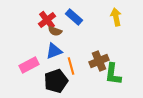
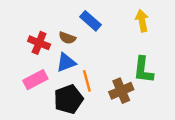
red cross: (47, 20) -> (39, 43), moved, turned -30
brown cross: (99, 61) -> (121, 91), moved
green L-shape: (113, 74) -> (143, 70), moved

